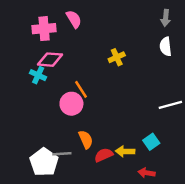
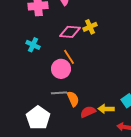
yellow cross: (117, 57) -> (90, 27), moved
pink diamond: (50, 60) -> (70, 32), moved
gray line: (62, 154) -> (59, 93), moved

